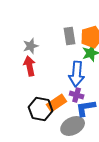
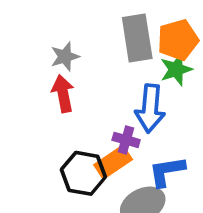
gray rectangle: (70, 36) -> (137, 38), size x1.4
purple cross: (77, 95) -> (126, 140), moved

